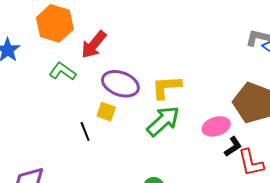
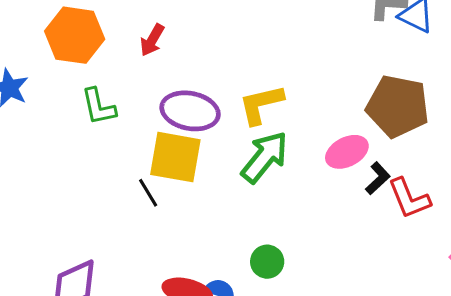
red arrow: (94, 45) -> (152, 40), moved, size x0.7
green L-shape: (63, 71) -> (98, 107), turned -128
yellow square: (106, 112) -> (175, 157), size x1.8

